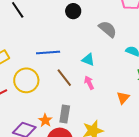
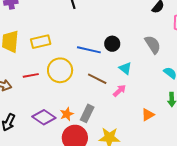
black circle: (73, 11) -> (112, 44), moved
brown line: (64, 78) -> (97, 79), turned -42
pink arrow: (89, 83) -> (119, 91), turned 56

